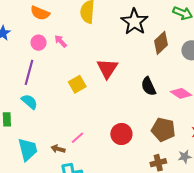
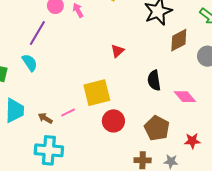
red triangle: (107, 68) -> (117, 51), size x0.6
yellow square: (77, 84) -> (97, 93), moved, size x1.5

